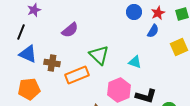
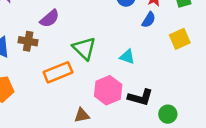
brown cross: (52, 63) -> (28, 41), moved

